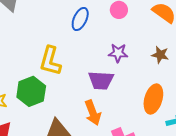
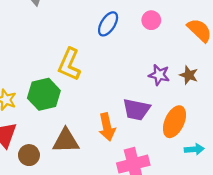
purple star: (118, 53) -> (159, 75), moved
purple trapezoid: (101, 80) -> (136, 110), moved

